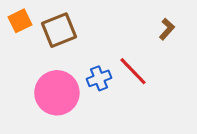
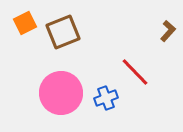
blue cross: (99, 78) -> (106, 98), moved

